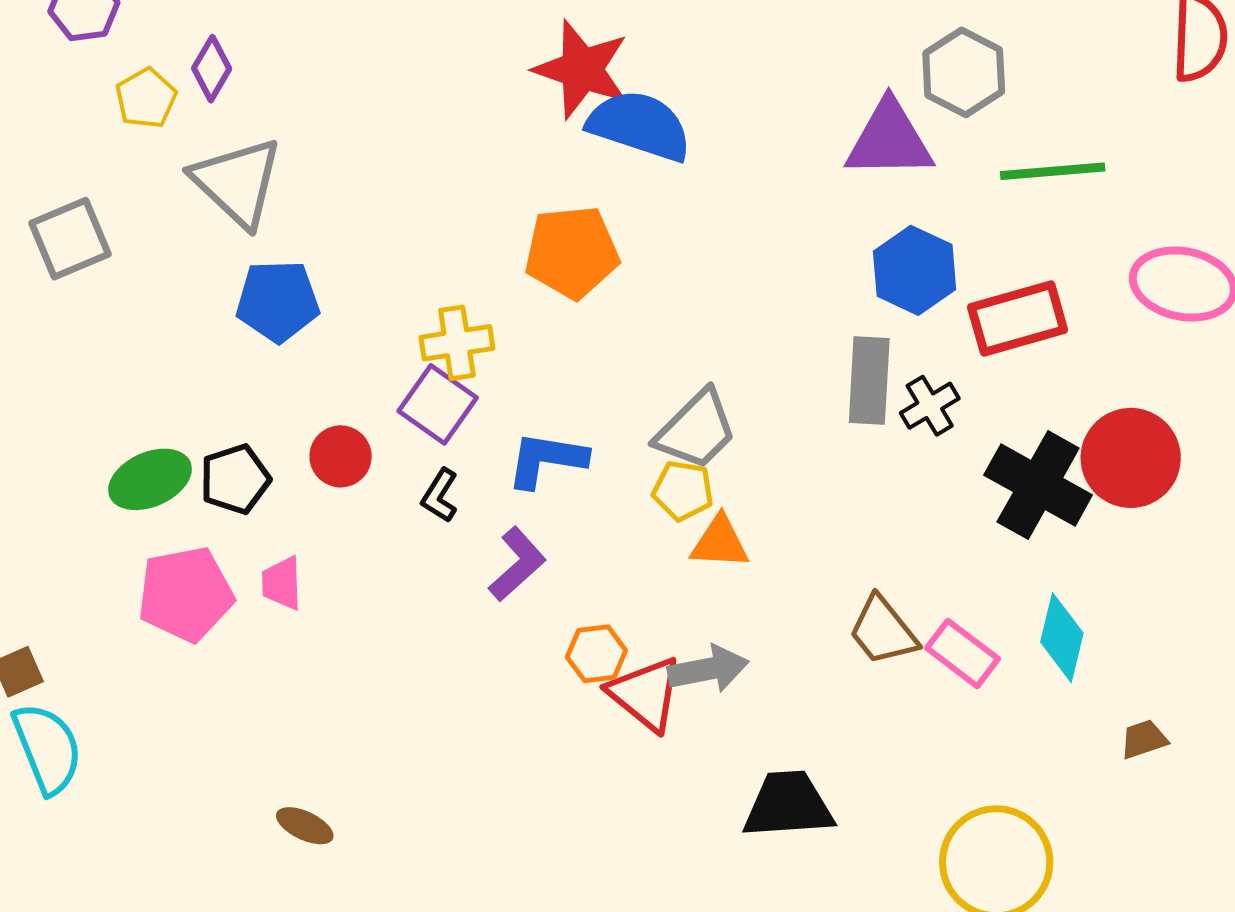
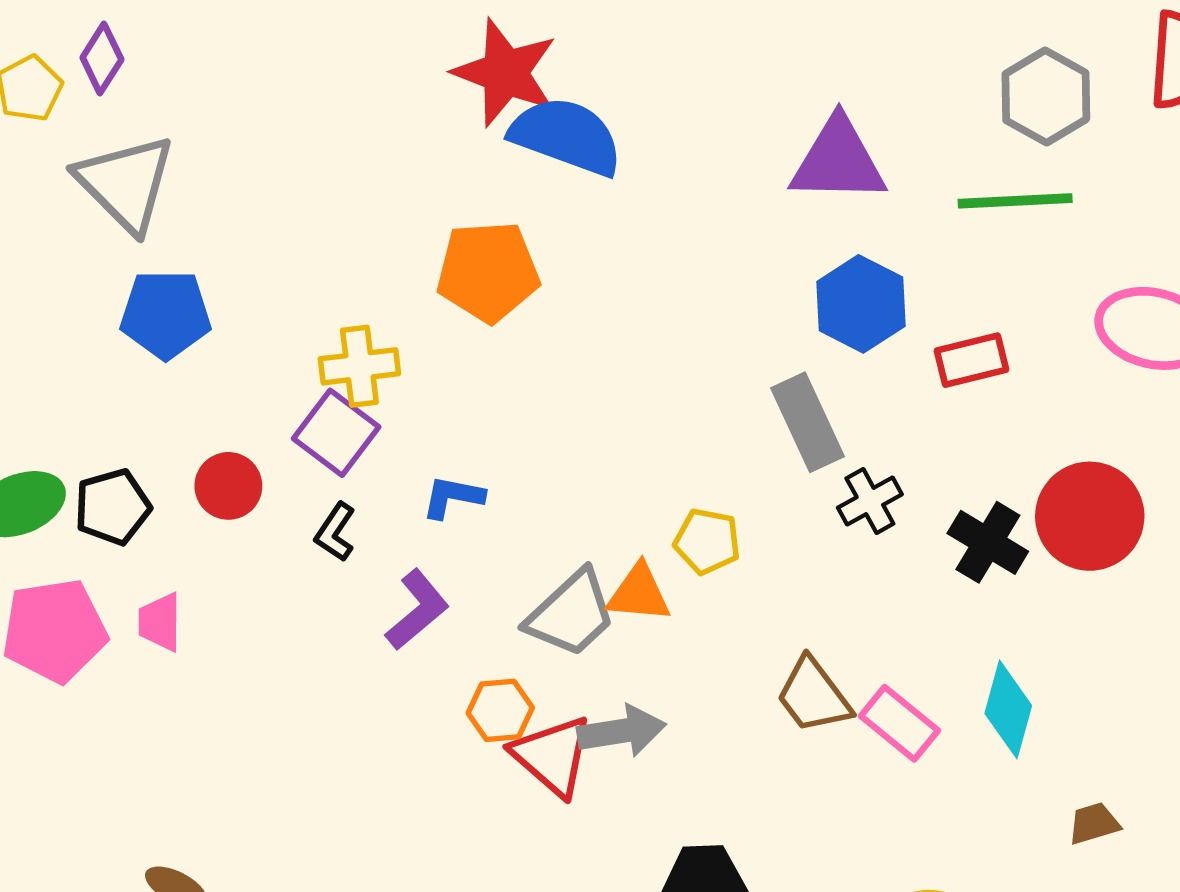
gray hexagon: (964, 72) -> (1046, 97), moved
red rectangle: (1018, 319) -> (971, 360), size x0.7
gray rectangle: (869, 380) -> (808, 422), turned -30
black cross: (930, 406) -> (870, 501), moved
gray trapezoid: (696, 430) -> (571, 614), moved
blue L-shape: (546, 460) -> (453, 497), size x0.7
black cross: (1038, 485) -> (988, 542), size x0.7
yellow pentagon: (683, 491) -> (707, 541), moved

